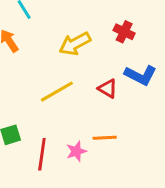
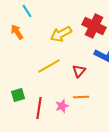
red cross: (124, 32) -> (94, 26), size x1.6
red triangle: (108, 89) -> (79, 71), moved, turned 40

